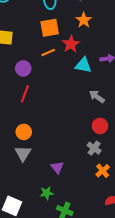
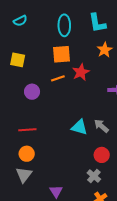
orange star: (84, 20) -> (105, 50), moved
cyan triangle: (83, 65) -> (79, 127), moved
red line: (25, 94) -> (27, 130), moved, turned 60

